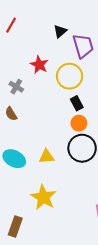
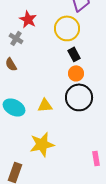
red star: (39, 65) -> (28, 19), moved
yellow star: (43, 197) -> (42, 144), turned 30

